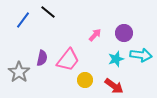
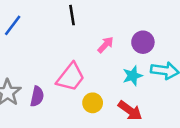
black line: (48, 12) -> (72, 15), moved, turned 42
purple semicircle: (42, 58) -> (37, 96), moved

